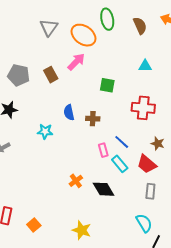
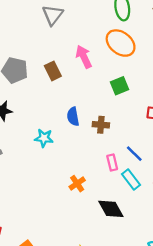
orange ellipse: (83, 35) -> (121, 43), moved
pink arrow: (76, 62) -> (84, 57), turned -72
green square: (107, 85) -> (120, 86), turned -35
orange cross: (76, 181) -> (77, 184), moved

